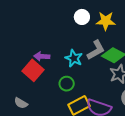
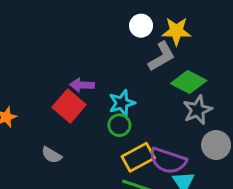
gray L-shape: (96, 50) -> (162, 56), moved
cyan star: (74, 58) -> (122, 103), moved, turned 30

